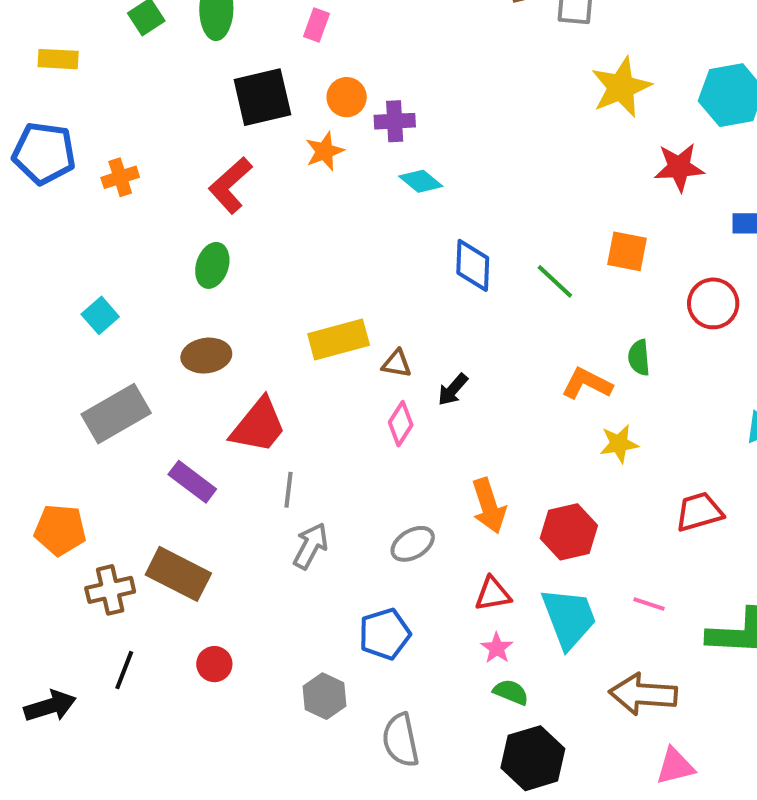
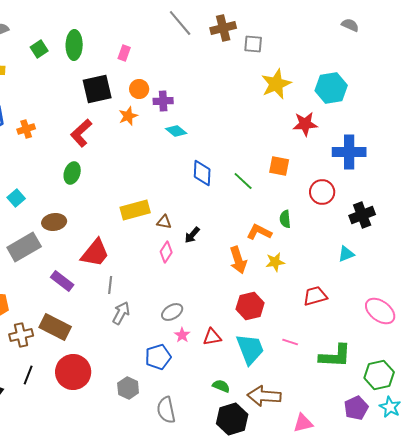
brown ellipse: (206, 356) -> (54, 222), moved
orange arrow: (489, 506) -> (238, 260), moved
pink star: (497, 648) -> (182, 335), moved
red circle: (214, 664) -> (73, 372), size x2.0
brown arrow: (643, 694) -> (264, 396), moved

